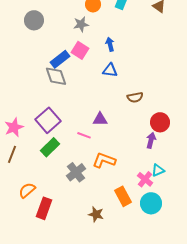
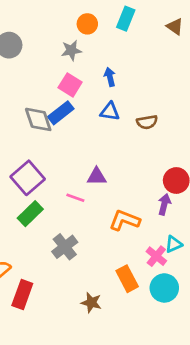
blue rectangle: (60, 59) -> (61, 113), moved
brown semicircle: (135, 97) -> (147, 122), moved
orange L-shape: (104, 160) -> (124, 220), moved

